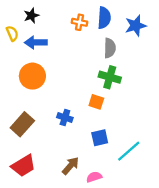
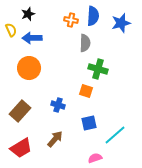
gray semicircle: (110, 48) -> (85, 43), moved
brown arrow: (71, 166) -> (55, 139), moved
pink semicircle: (94, 177) -> (95, 158), moved

